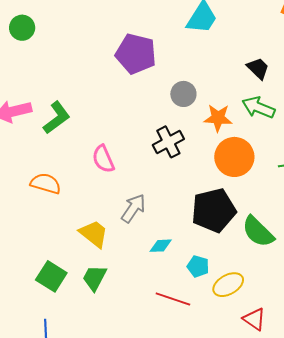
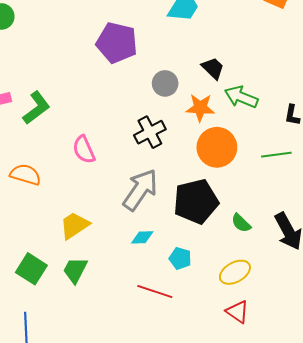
black trapezoid: (258, 68) -> (213, 68), moved
gray arrow: (133, 208) -> (140, 190), moved, size x1.4
green semicircle: (258, 232) -> (241, 223), size x0.6
yellow trapezoid: (94, 234) -> (74, 225), turned -72
yellow ellipse: (228, 285) -> (235, 272), moved

